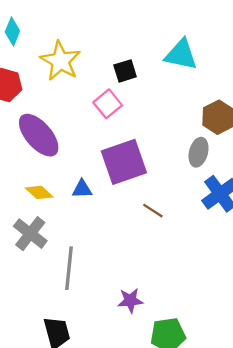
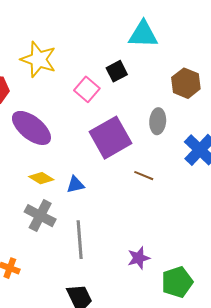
black square: (125, 71) -> (117, 71), moved
gray ellipse: (199, 152) -> (158, 121), moved
blue triangle: (82, 189) -> (75, 185), moved

